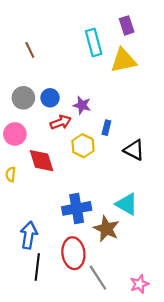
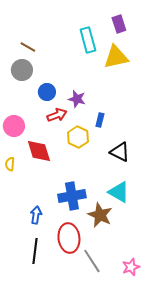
brown line: (30, 50) -> (28, 47), turned -35
gray circle: (23, 98) -> (22, 70), moved
black triangle: (134, 150) -> (120, 152), moved
blue arrow: (29, 235) -> (36, 215), moved, size x0.7

